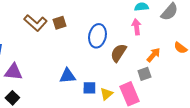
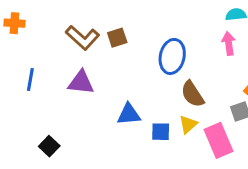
brown semicircle: (118, 53) -> (192, 94), moved, turned -66
purple triangle: (13, 72) -> (81, 82), moved
yellow triangle: (106, 94) -> (188, 124), moved

